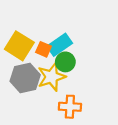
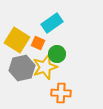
cyan rectangle: (60, 45) -> (52, 23), moved

